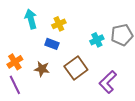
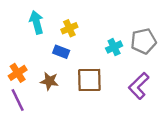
brown square: (76, 68) -> (89, 80), turned 35
purple L-shape: (108, 82) -> (139, 86), moved

